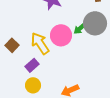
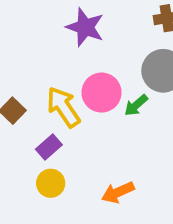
green arrow: (80, 28) -> (136, 105), moved

